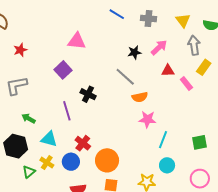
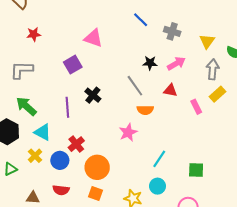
red triangle: (168, 71) -> (170, 90), moved
green arrow: (28, 118) -> (26, 106), size x1.5
pink star: (147, 119) -> (128, 132), moved, turned 30
green triangle: (29, 172) -> (10, 169), moved

